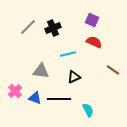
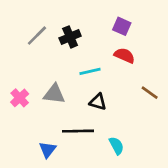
black triangle: (74, 77) -> (98, 102), turned 40
pink cross: (15, 91) -> (20, 98), moved
blue triangle: (35, 98) -> (48, 150), moved, turned 48

